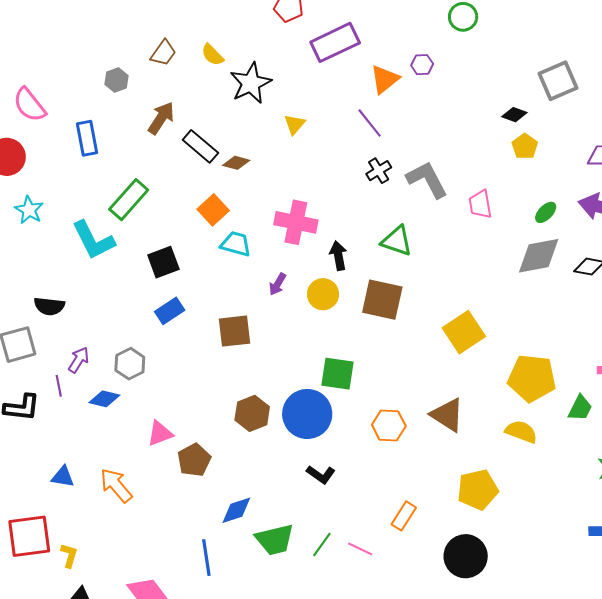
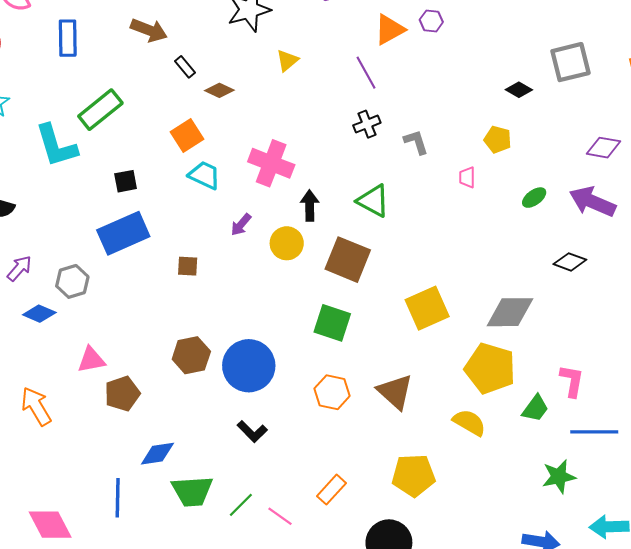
brown arrow: (161, 118) -> (149, 30), turned 68
black rectangle: (200, 146) -> (185, 67), size x0.6
yellow pentagon: (525, 146) -> (498, 139), moved, turned -30
gray L-shape: (427, 180) -> (416, 142), size x0.6
pink trapezoid: (480, 204) -> (467, 177), size x0.7
gray diamond: (539, 256) -> (510, 312), moved
black square: (163, 262) -> (126, 181), size x0.7
blue rectangle: (170, 311) -> (123, 233), size x1.6
brown square: (235, 331) -> (188, 266), size x0.6
green square: (337, 374) -> (332, 323), moved

